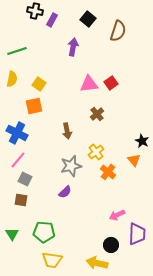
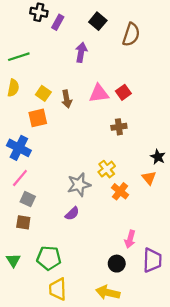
brown cross: (97, 114) -> (119, 127), moved, turned 32
brown arrow: (67, 131) -> (67, 99), moved
pink arrow: (117, 215) -> (130, 239), turned -49
black circle: (111, 245) -> (117, 264), moved
yellow trapezoid: (52, 260) -> (58, 289), turned 80

